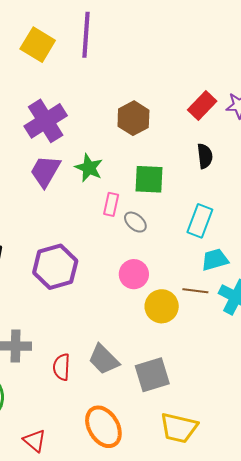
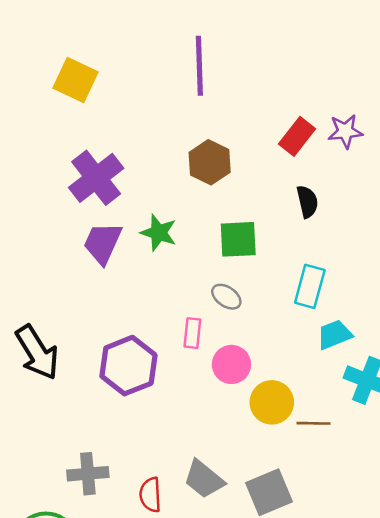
purple line: (86, 35) -> (199, 66), moved
pink rectangle: (111, 204) -> (192, 333), moved
brown line: (195, 291) -> (313, 423), moved

